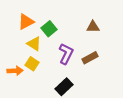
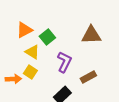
brown triangle: (93, 27) -> (91, 35), size x1.5
brown rectangle: (90, 58) -> (88, 77), moved

